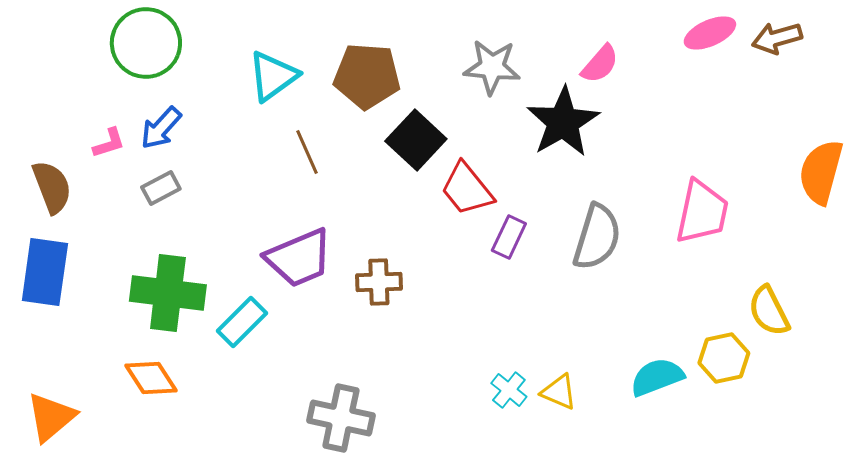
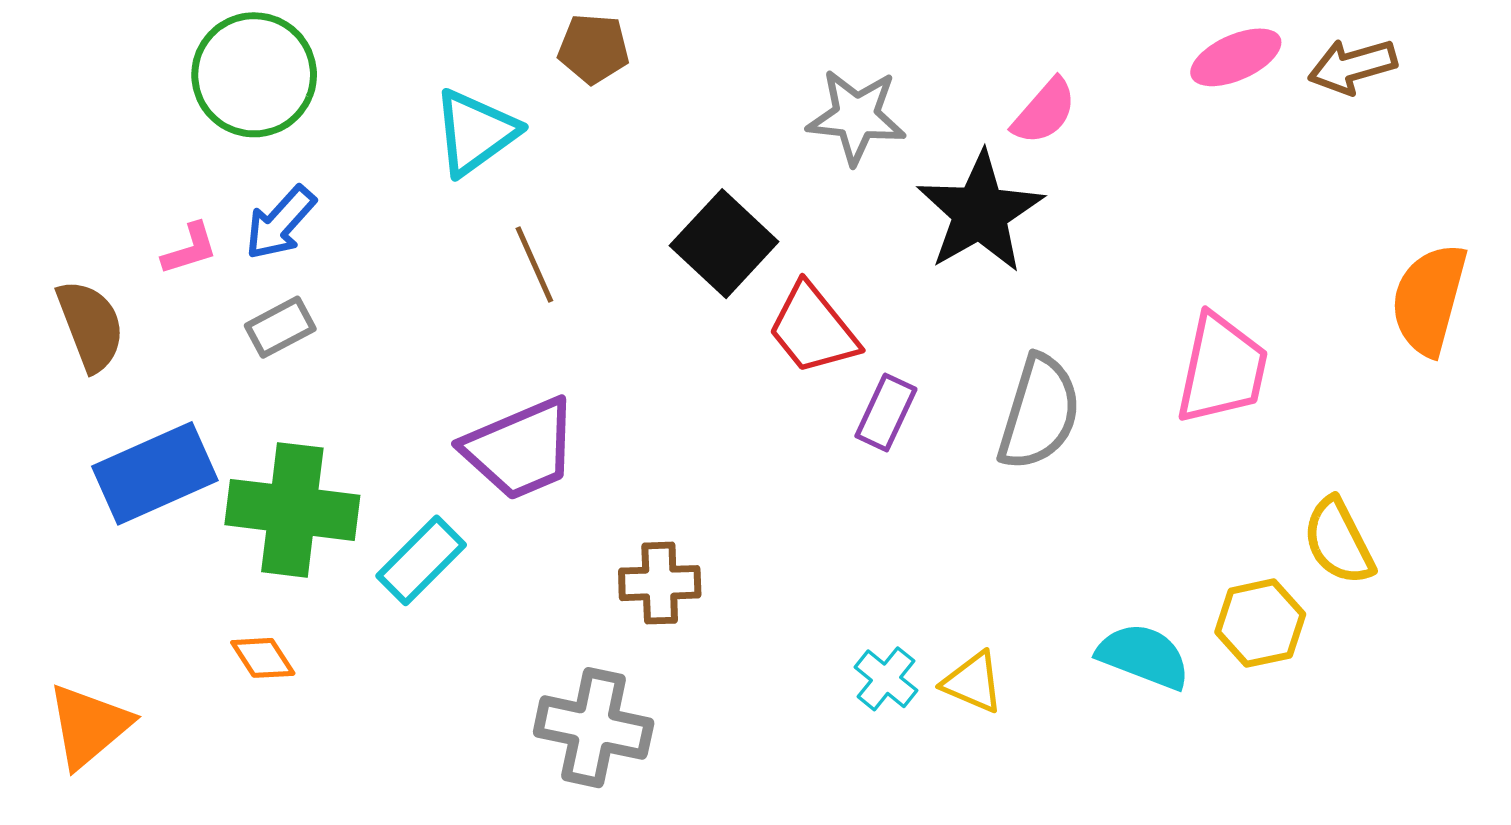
brown pentagon: (367, 76) -> (594, 49), moved, size x0.6
blue rectangle: (45, 272) -> (155, 473), moved, turned 58
brown cross: (379, 282) -> (660, 583), moved
cyan semicircle: (657, 377) -> (1144, 656), turned 42
orange diamond: (151, 378) -> (263, 658), size x0.7

